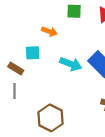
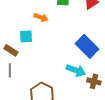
cyan arrow: (71, 64) -> (76, 70), moved

